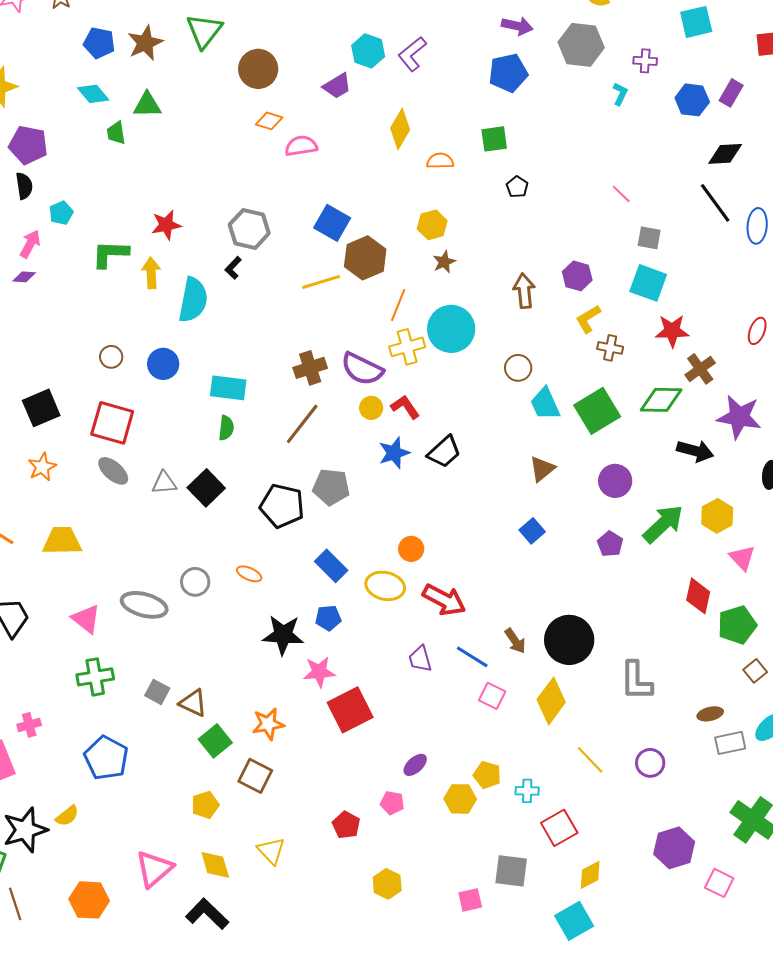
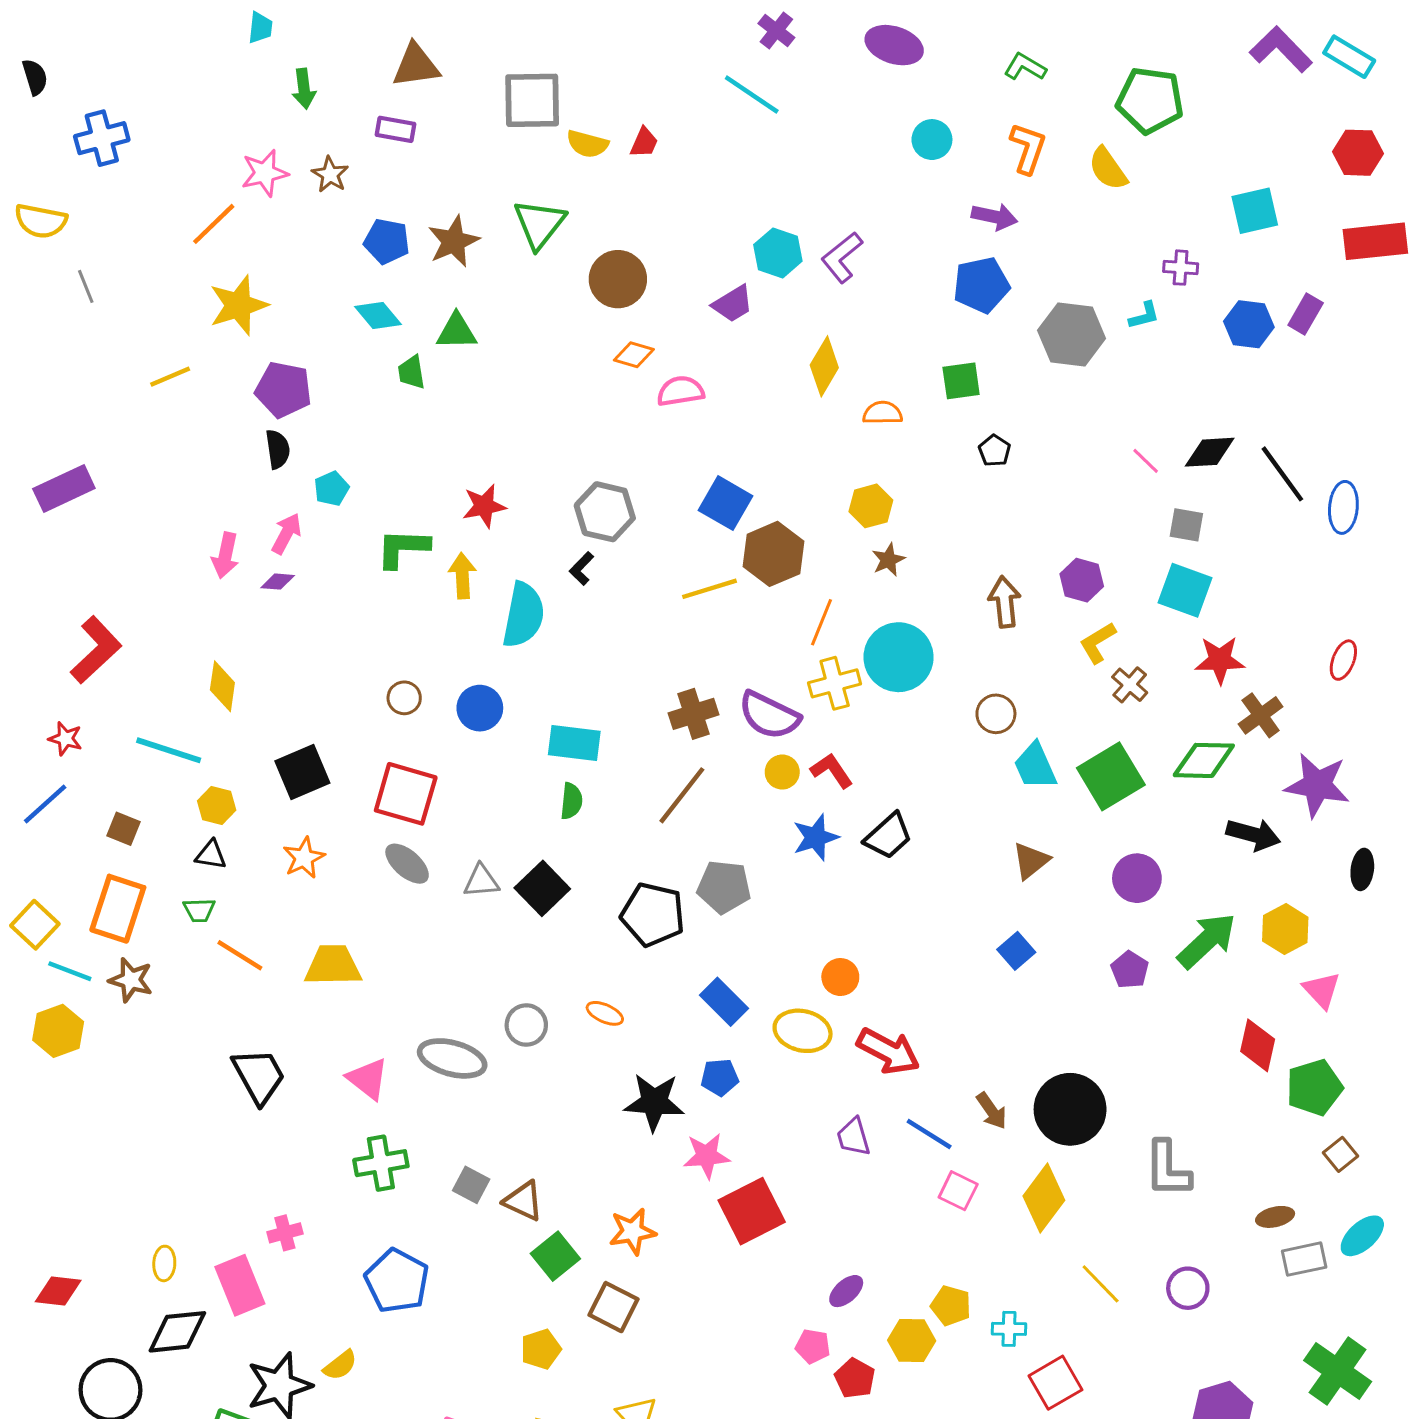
gray hexagon: (581, 45) -> (1072, 334), moved
cyan L-shape: (620, 94) -> (1144, 315), turned 50
black diamond: (725, 154) -> (1210, 452), moved
brown cross: (610, 348) -> (1130, 685), turned 30
red pentagon: (346, 825) -> (855, 1378), moved

